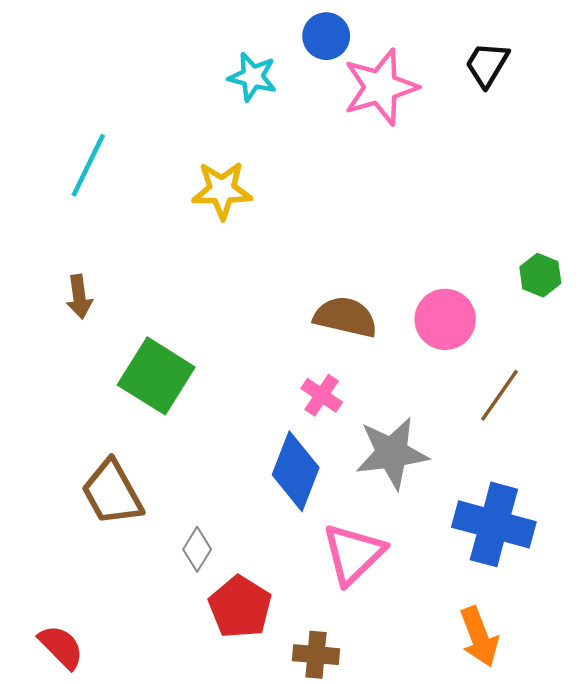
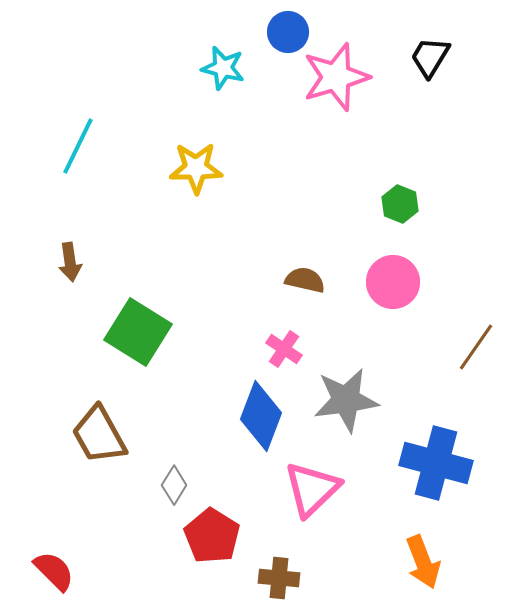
green hexagon: (540, 275) -> (400, 204), moved
brown semicircle: (345, 317) -> (305, 280), size x0.7
brown line: (500, 395) -> (476, 347), moved

